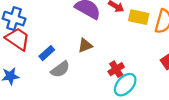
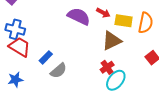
brown triangle: (85, 45) -> (112, 41), moved, size x1.5

